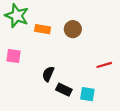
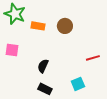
black rectangle: (64, 90) -> (45, 89), moved
cyan square: (87, 94) -> (78, 84), turned -32

